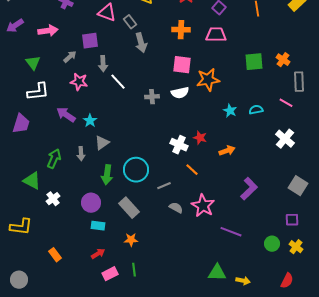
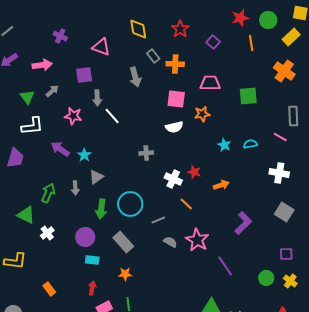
gray rectangle: (130, 22) -> (153, 56), moved
pink trapezoid: (216, 35) -> (210, 83), moved
gray arrow: (70, 57) -> (52, 91), moved
orange cross: (283, 60) -> (284, 71), moved, size x1.5
orange star: (208, 80) -> (202, 114), size x0.7
gray cross: (152, 97) -> (146, 153), moved
white cross: (285, 139) -> (279, 173), turned -30
gray square: (298, 186) -> (284, 212), moved
purple line: (231, 232) -> (225, 266), turned 35
red arrow: (98, 254) -> (92, 288), turned -48

